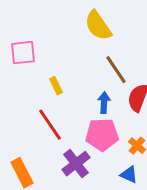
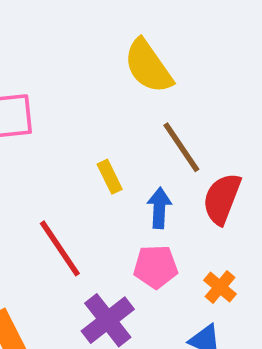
yellow rectangle: (56, 86) -> (110, 177), moved
pink pentagon: (102, 135) -> (156, 267), size x0.7

